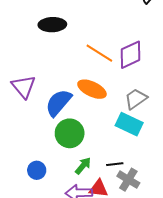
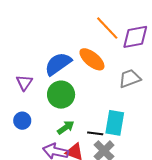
purple triangle: (24, 87) -> (24, 83), moved, size x0.7
cyan rectangle: (129, 124) -> (115, 123), moved, turned 60

